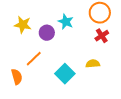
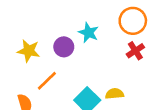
yellow star: (23, 25) -> (29, 51), moved
yellow semicircle: (93, 64) -> (115, 94), moved

